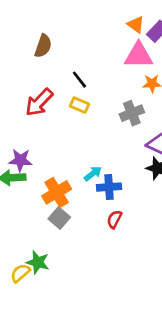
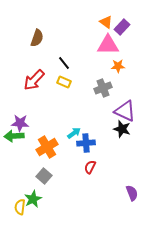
gray square: (59, 218) -> (44, 176), moved
green star: (38, 262) -> (33, 199), turned 30
yellow semicircle: (20, 273) -> (20, 207), turned -42

